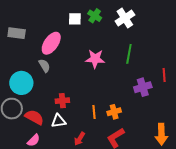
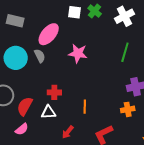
pink star: (95, 59) -> (78, 53), moved
cyan circle: (21, 83) -> (16, 58), moved
orange cross: (114, 112) -> (128, 109), moved
red semicircle: (34, 117) -> (25, 106), turned -96

